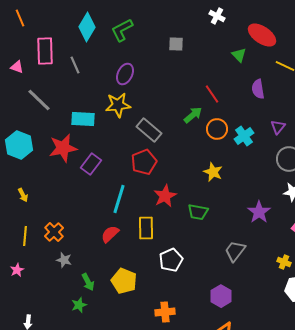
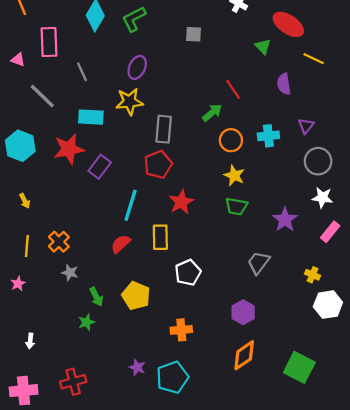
gray line: (75, 65) -> (82, 72), moved
orange circle: (217, 129) -> (231, 140), moved
gray rectangle: (149, 130) -> (164, 129), turned 55
cyan cross: (244, 136) -> (268, 136), turned 30
green trapezoid: (198, 212) -> (236, 206), moved

